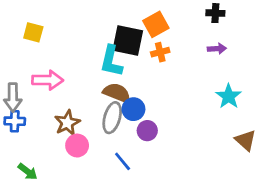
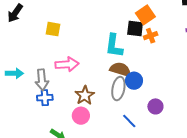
black square: (128, 41) -> (135, 29), moved, size x0.7
purple circle: (147, 131) -> (155, 106), moved
pink circle: (77, 146) -> (81, 116), moved

